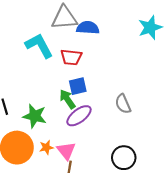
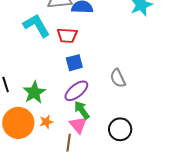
green arrow: (67, 99) -> (82, 110), moved
green star: (35, 116) -> (34, 92), turned 30
pink triangle: (66, 151) -> (78, 125), moved

